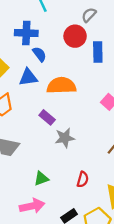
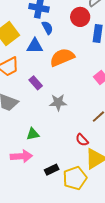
orange semicircle: (61, 86) -> (62, 57), turned -30
purple rectangle: (47, 117) -> (36, 83), moved
red semicircle: (83, 179) -> (82, 140), moved, turned 112

